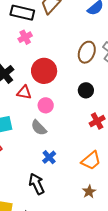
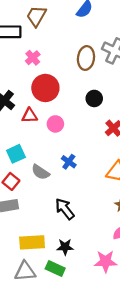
pink cross: (25, 37) -> (33, 58), moved
gray semicircle: (39, 128) -> (40, 172), moved
blue cross: (49, 157) -> (69, 162), moved

